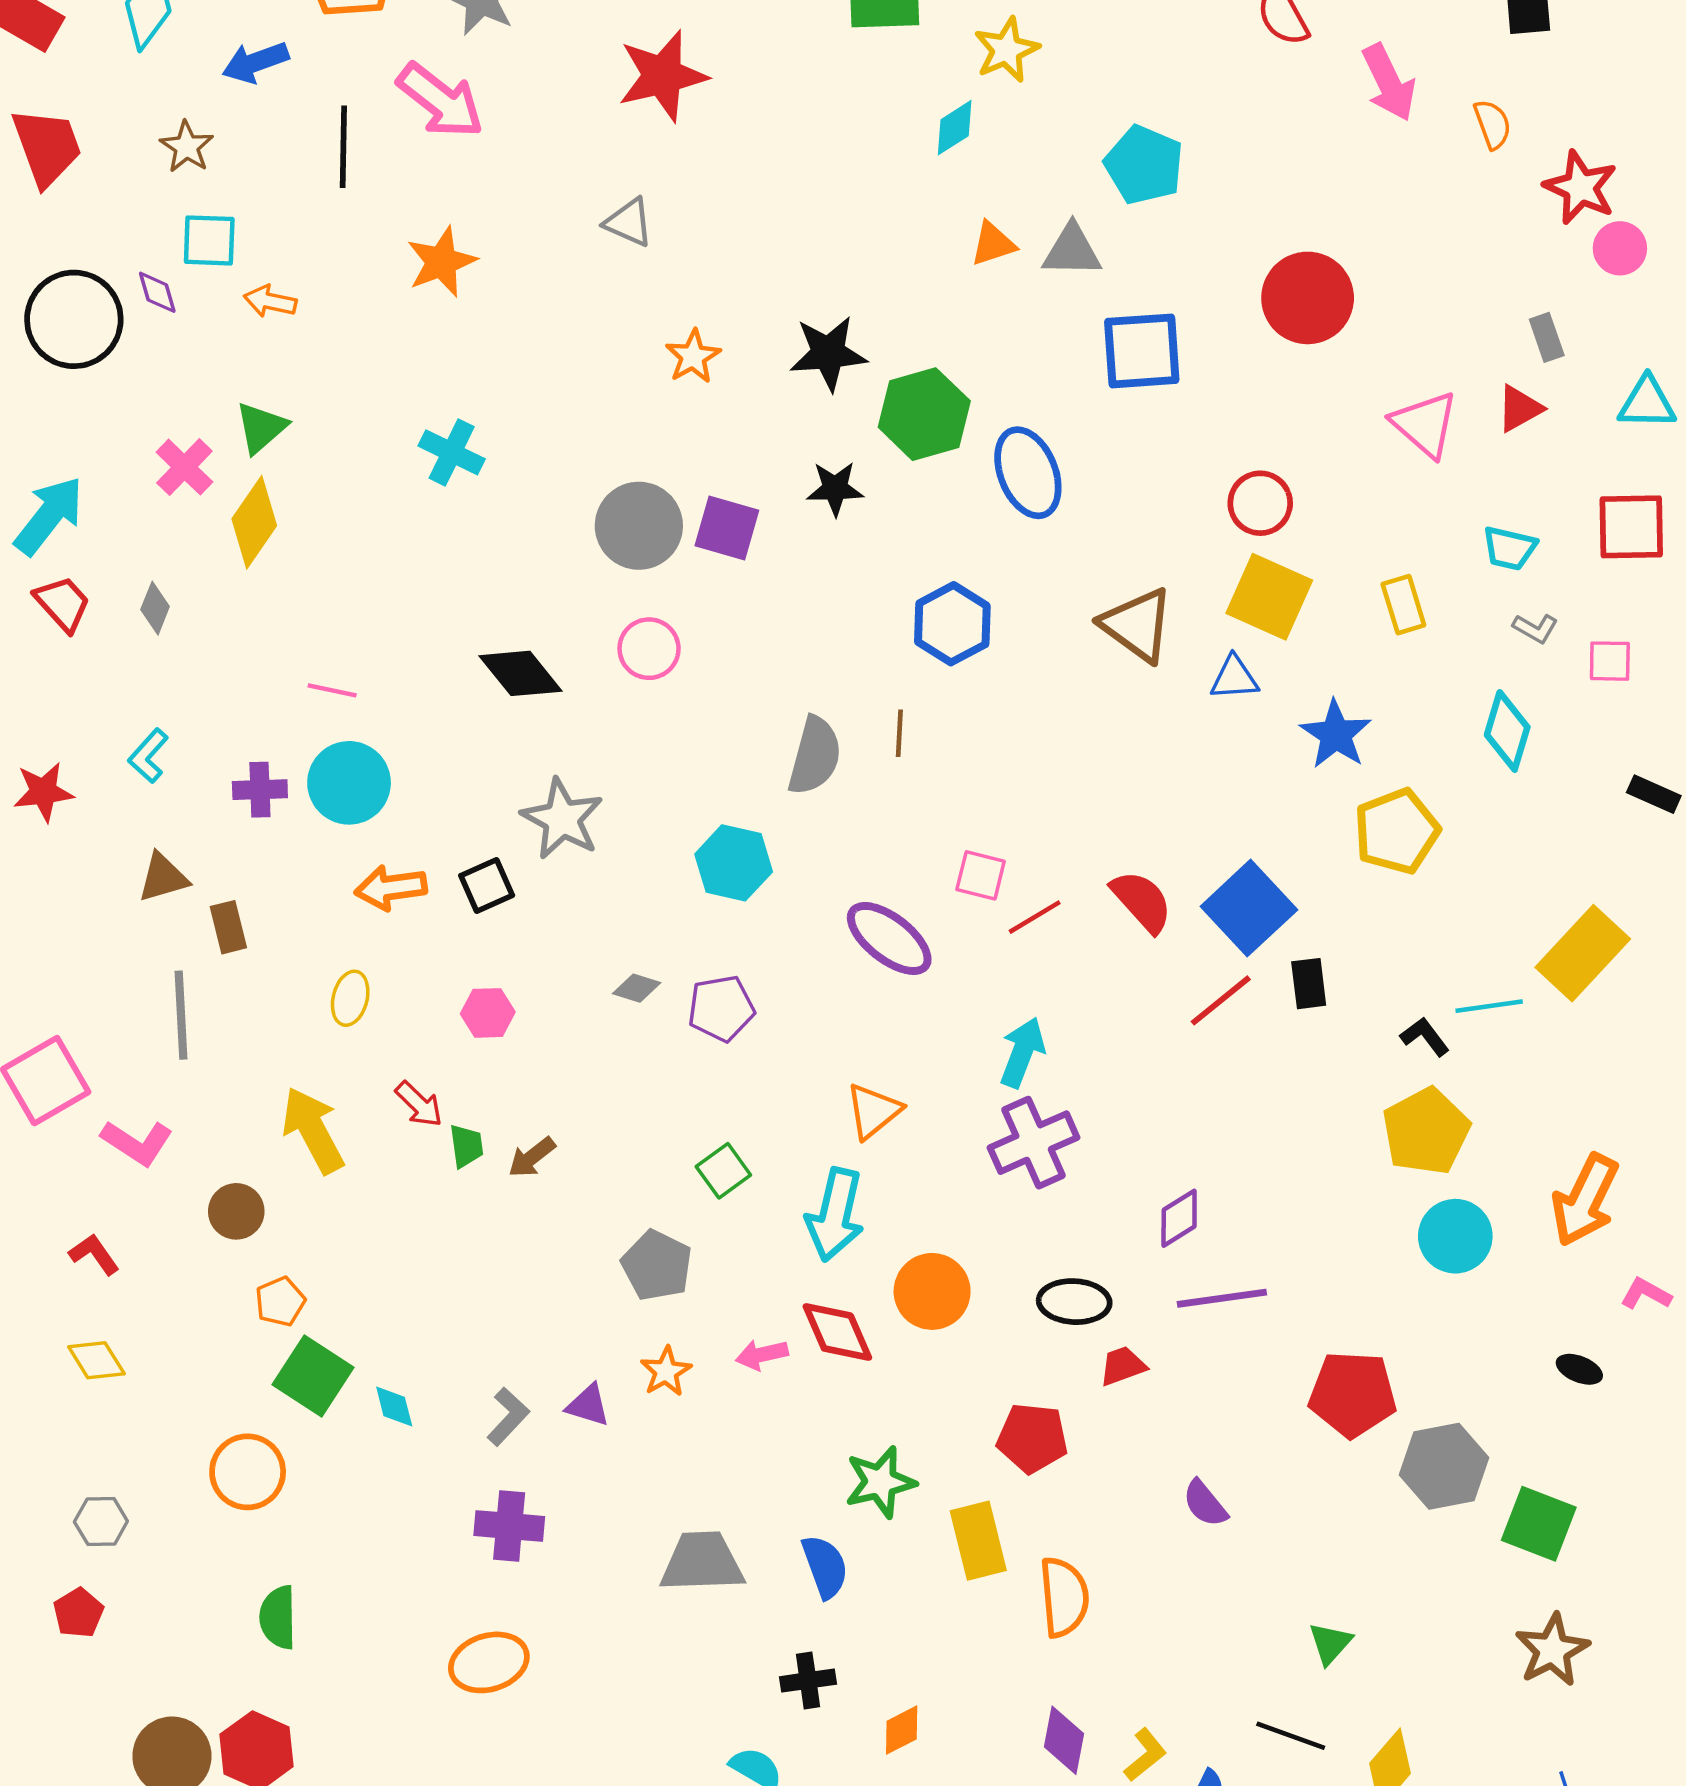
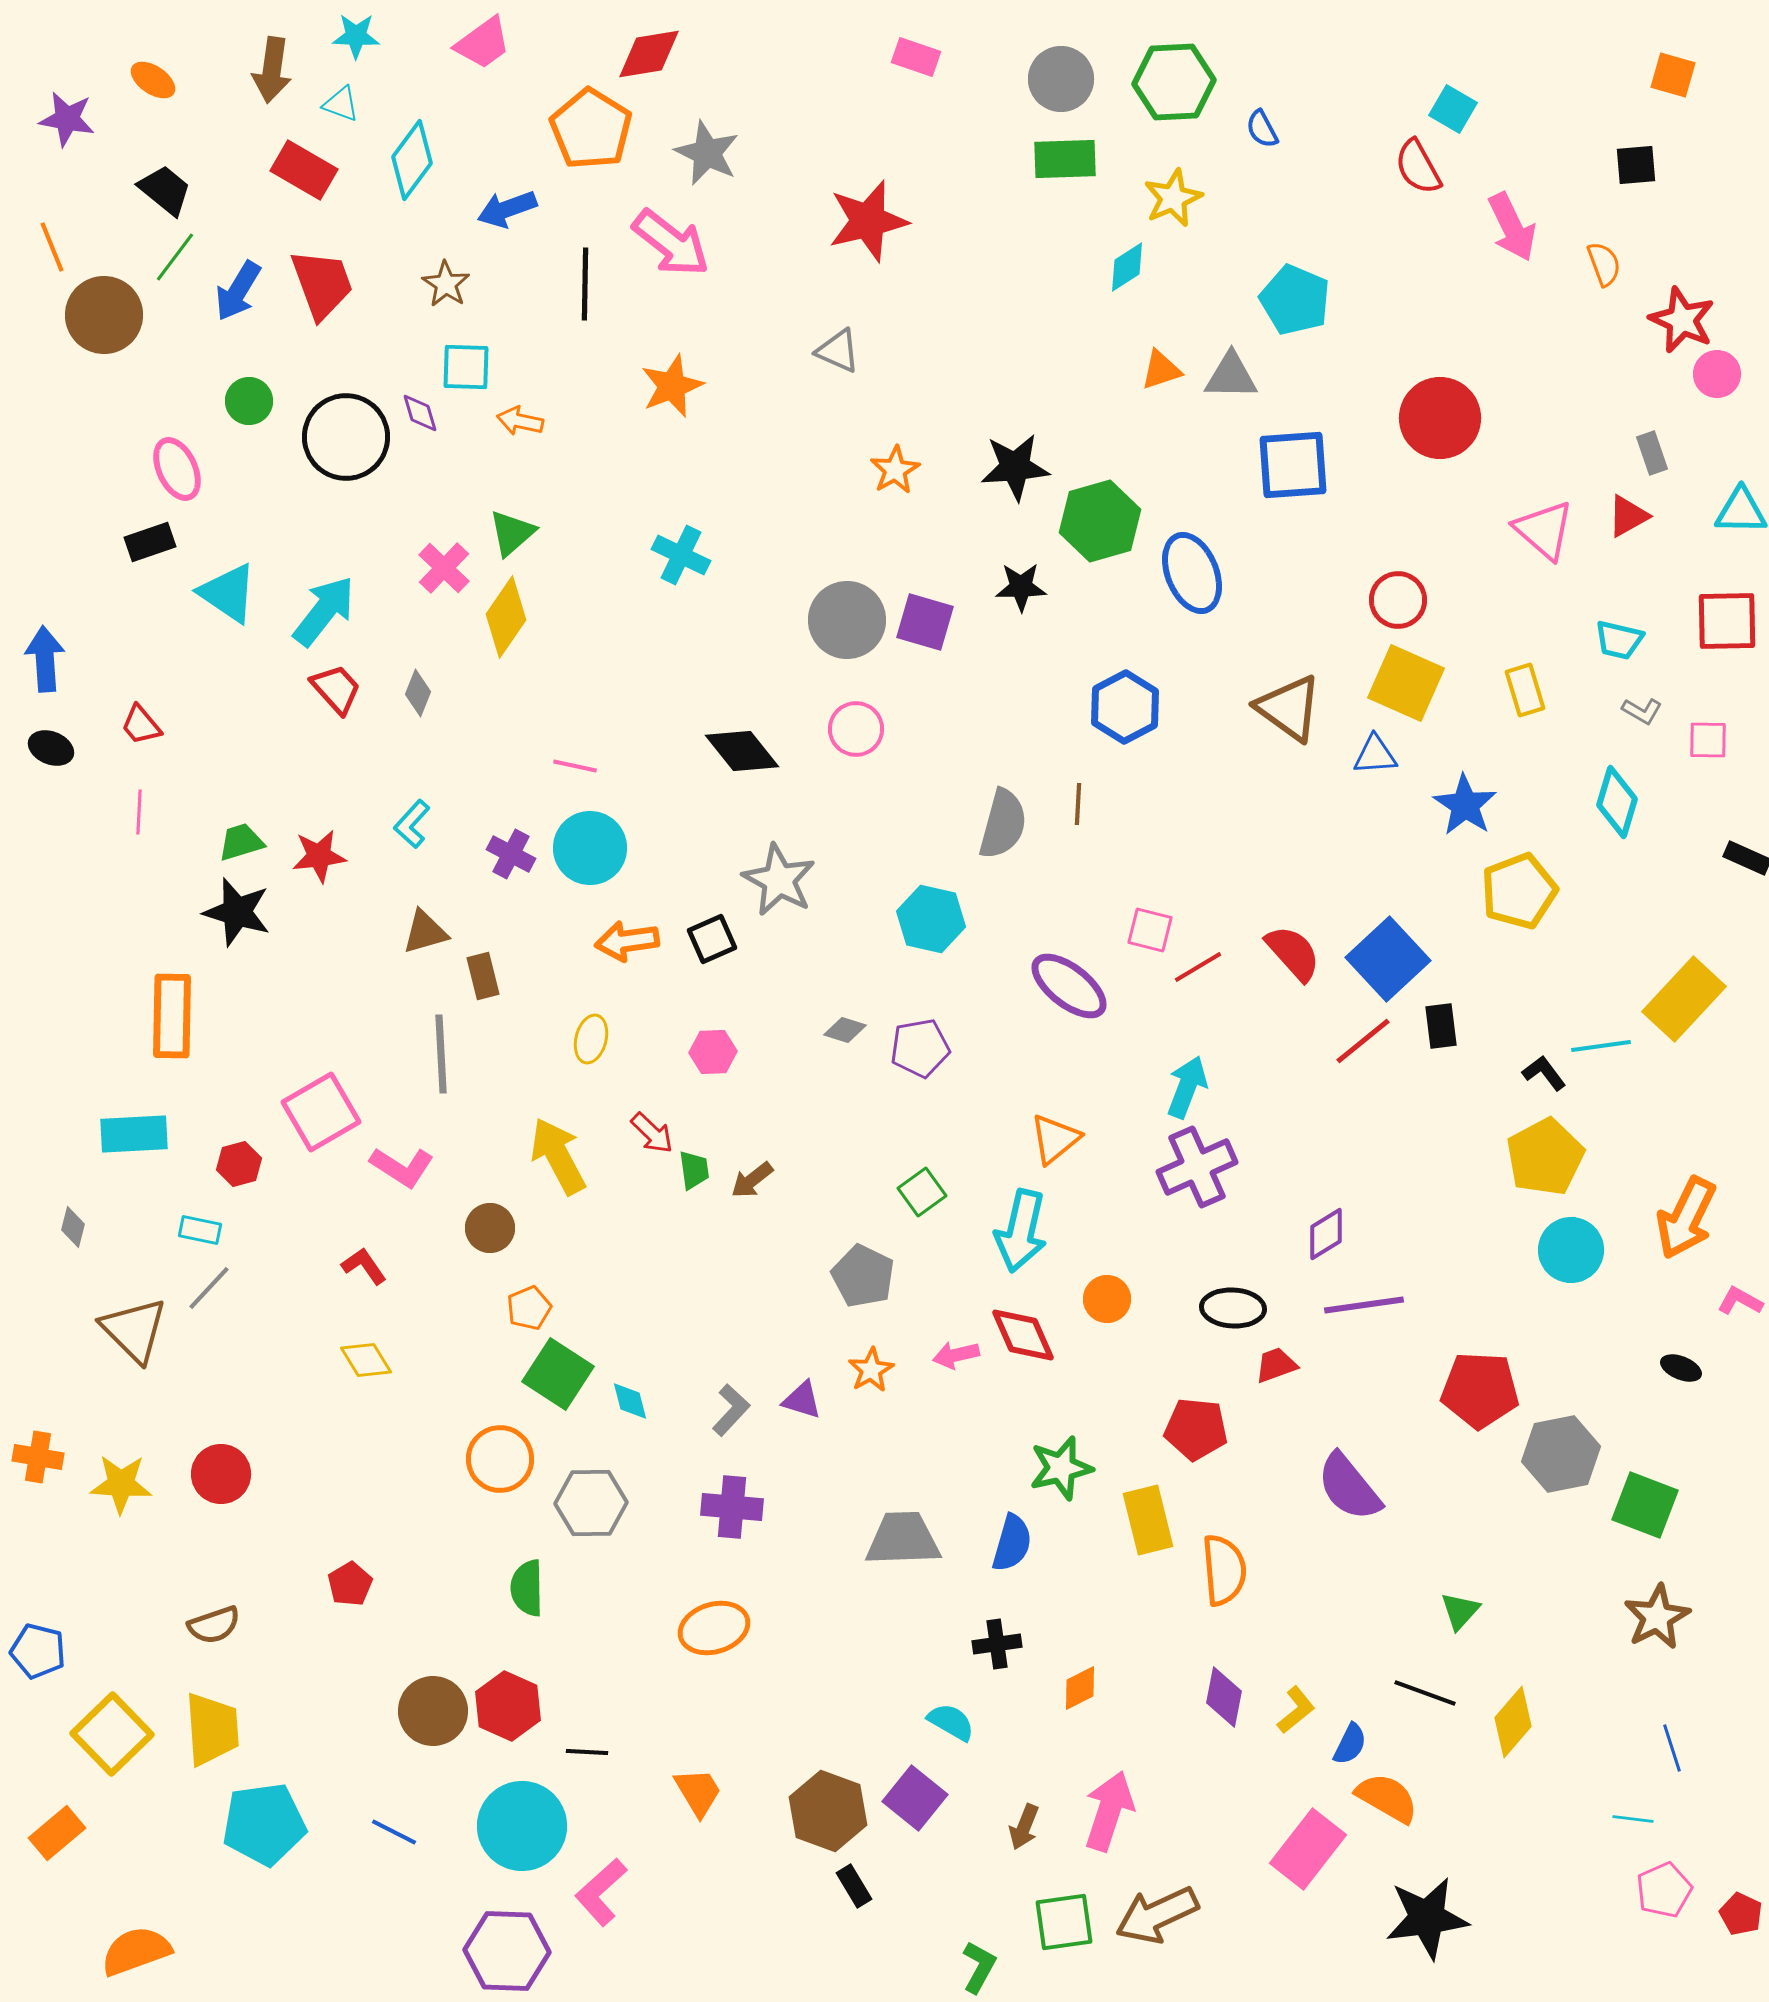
purple cross: (260, 790) -> (511, 854), turned 30
orange circle: (932, 1291) -> (1107, 1299), size x0.7
purple semicircle: (1205, 1503) -> (1349, 1487), size x1.6
gray hexagon: (101, 1521) -> (591, 1503), moved, size x1.5
blue semicircle: (825, 1567) -> (1012, 1543), turned 36

